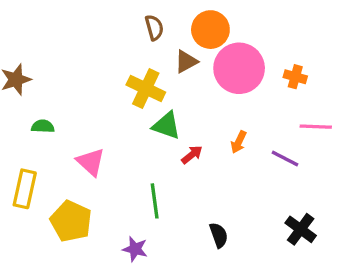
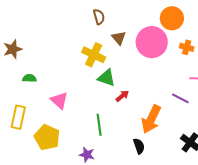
orange circle: (210, 30) -> (172, 18), moved
brown triangle: (186, 61) -> (119, 38), turned -42
orange arrow: (239, 142) -> (151, 119), moved, size x2.0

